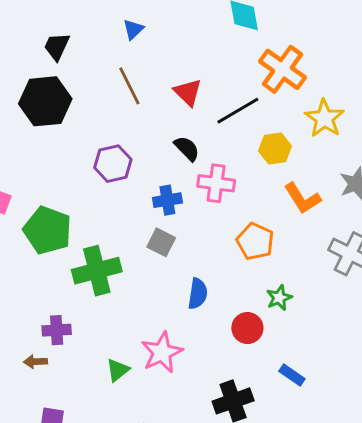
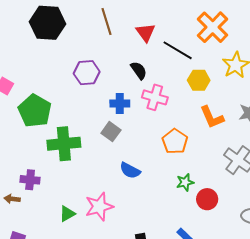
black line: (238, 111) -> (178, 50), turned 52
blue semicircle: (198, 294) -> (130, 170), turned 100
red circle: (247, 328) -> (207, 199), moved

